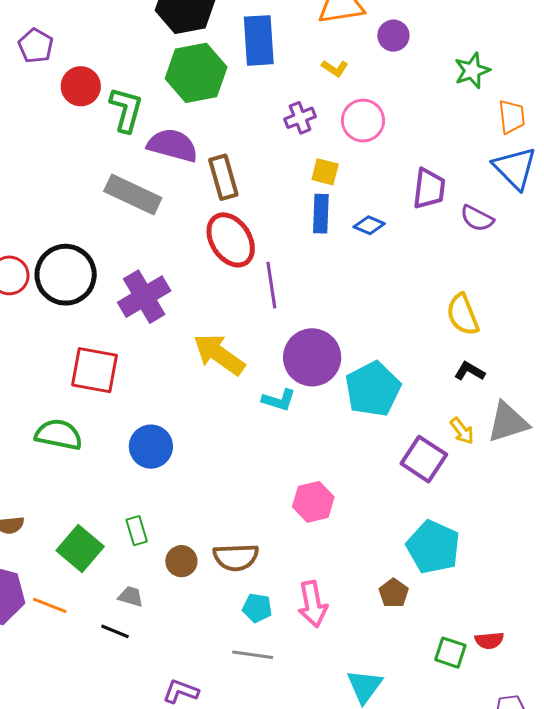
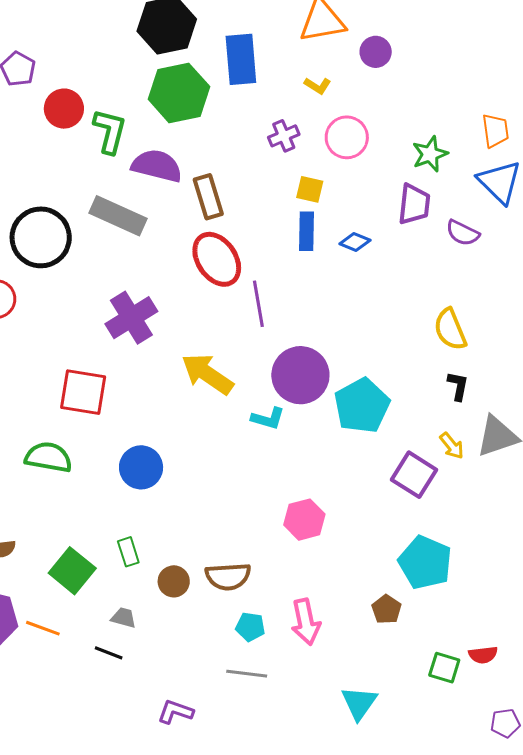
green star: (472, 71) -> (430, 154), moved
black circle: (66, 275) -> (41, 237), moved
black L-shape: (469, 371) -> (458, 386), turned 72

